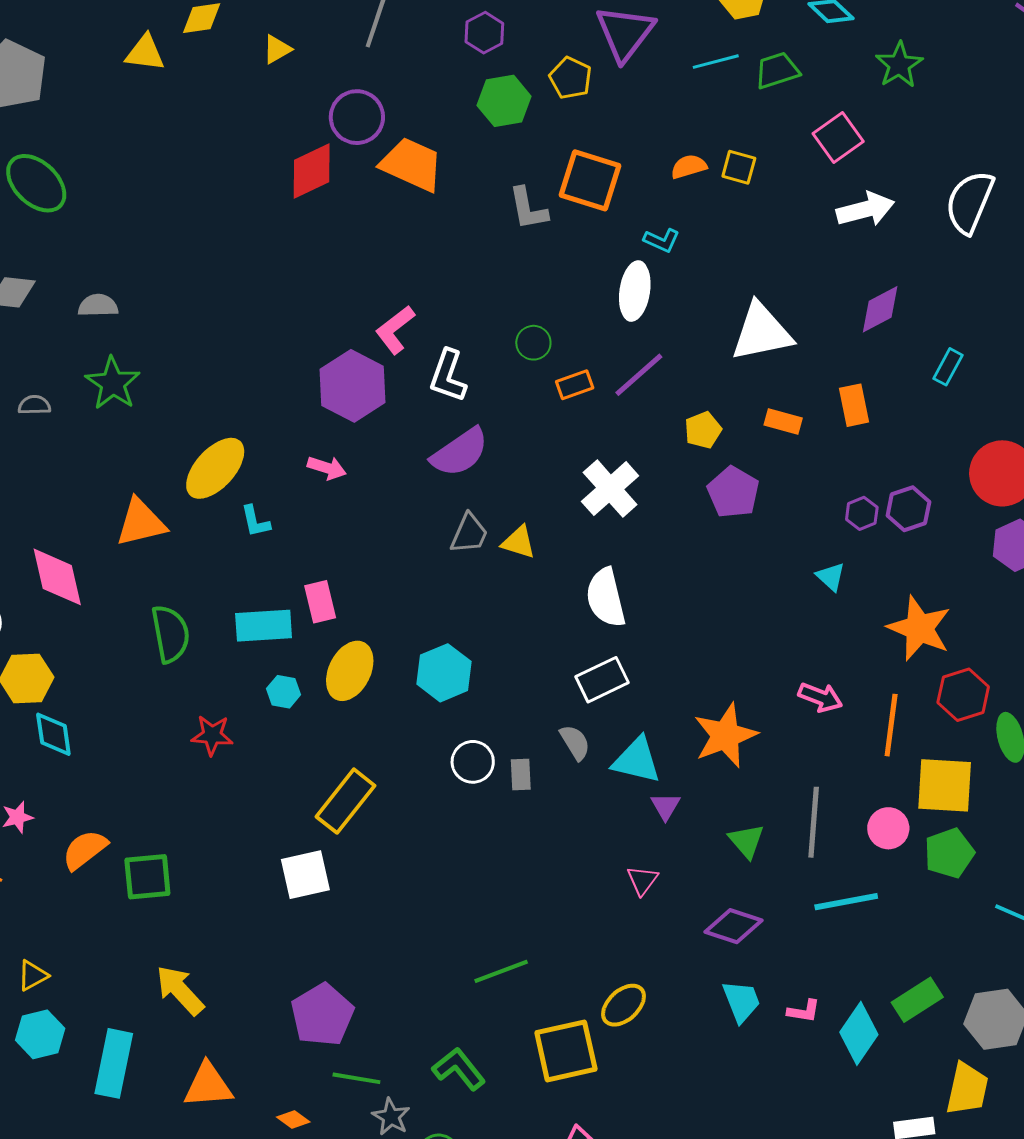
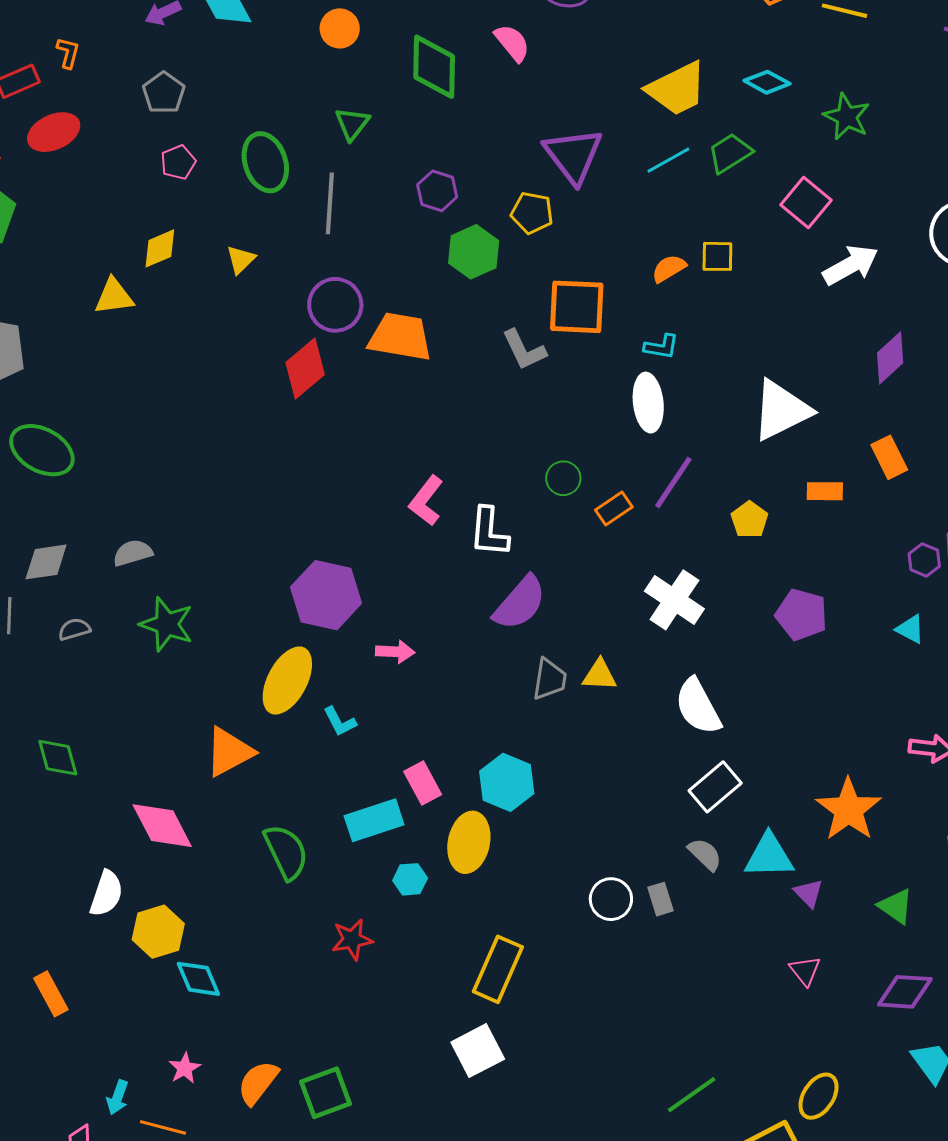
purple hexagon: (353, 386) -> (326, 595), moved
gray semicircle: (34, 405) -> (74, 629), moved
purple pentagon: (733, 492) -> (801, 615), moved
cyan hexagon: (444, 673) -> (507, 782), moved

